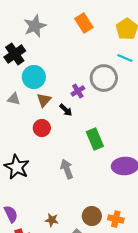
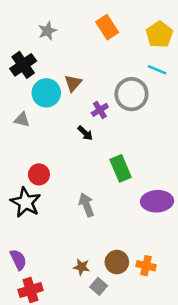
gray star: (35, 26) -> (47, 31), size x0.7
brown triangle: (44, 100) -> (73, 83), moved
red circle: (42, 128) -> (39, 174), moved
brown star: (52, 220) -> (82, 267), moved

